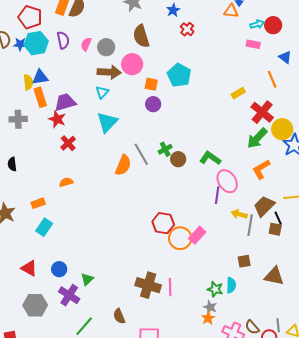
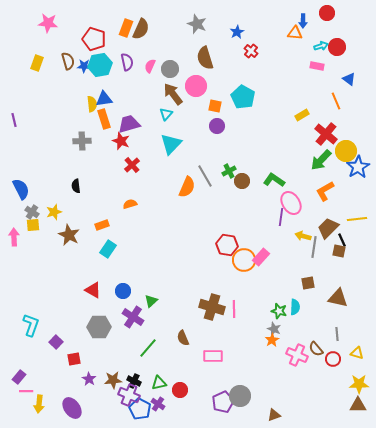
brown arrow: (109, 72) -> (173, 94), turned -130
gray line: (278, 325) -> (337, 334), moved

